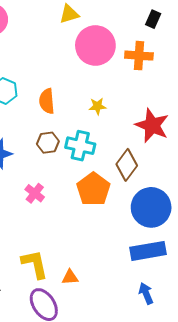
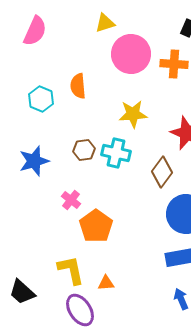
orange semicircle: (47, 101) -> (78, 86), moved
yellow star: (97, 106) -> (133, 114), size x1.6
orange pentagon: (93, 189) -> (96, 226), moved

